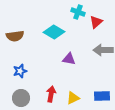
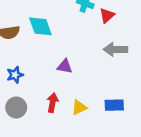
cyan diamond: (54, 32) -> (40, 26), moved, turned 40
purple triangle: (69, 59) -> (65, 66), moved

